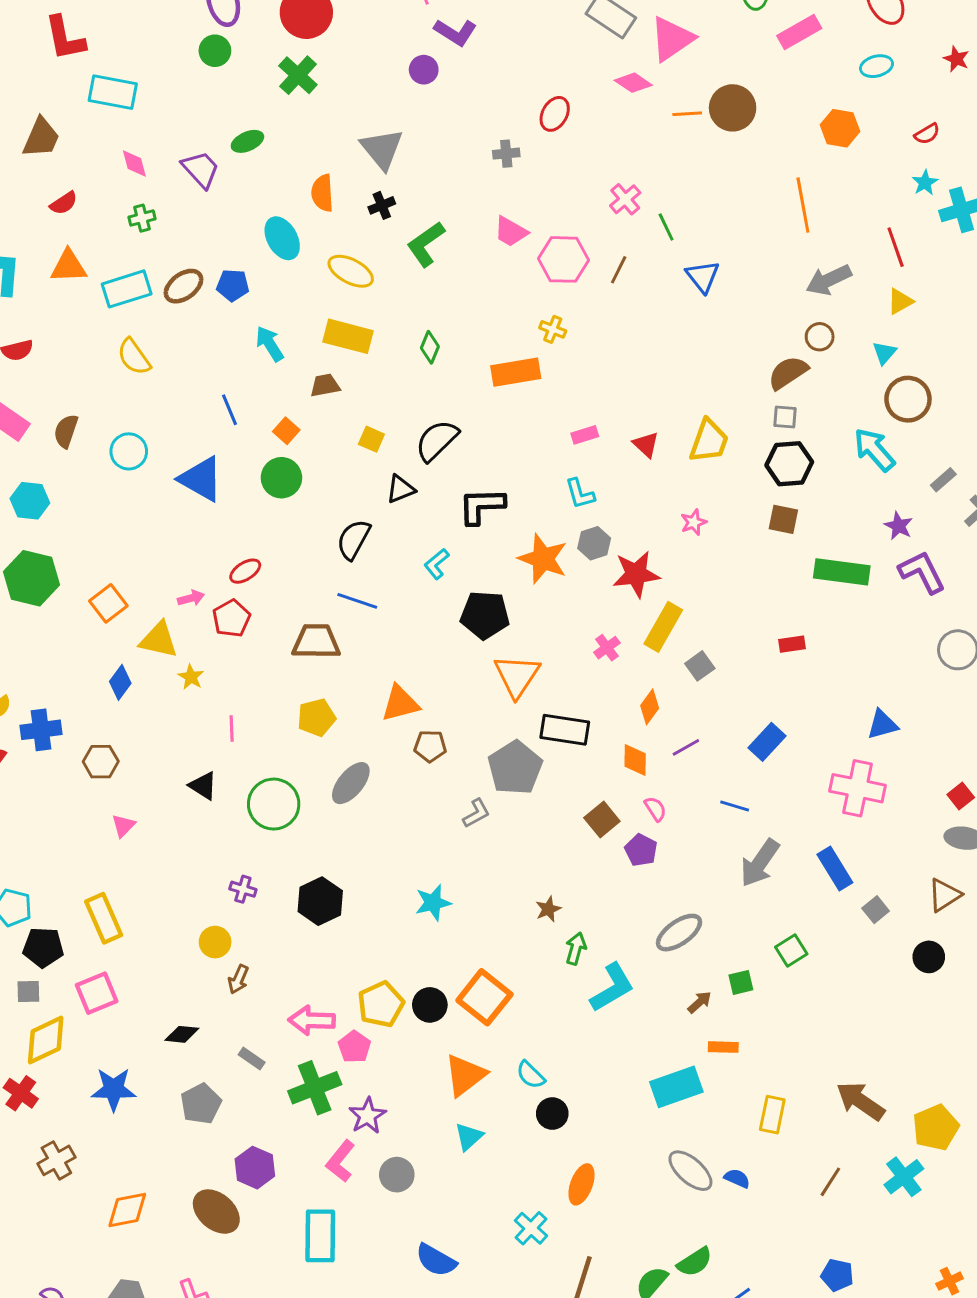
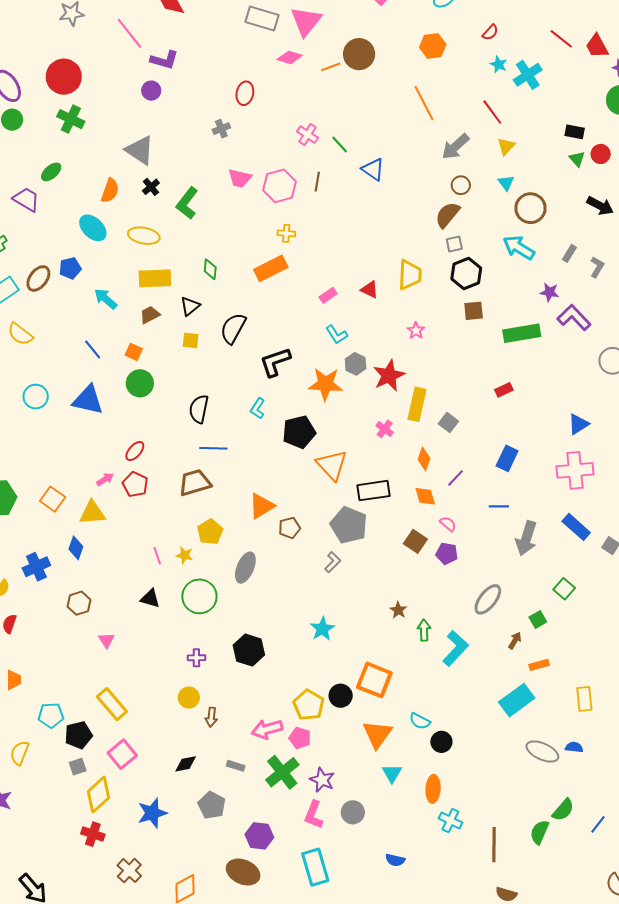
orange semicircle: (322, 193) -> (110, 191), turned -140
black triangle: (400, 489) -> (190, 306), moved
yellow star: (191, 677) -> (185, 555), moved
blue cross: (41, 730) -> (36, 567), moved
orange ellipse: (581, 1184) -> (433, 789), moved
blue semicircle: (436, 1260) -> (395, 860), size x0.7

